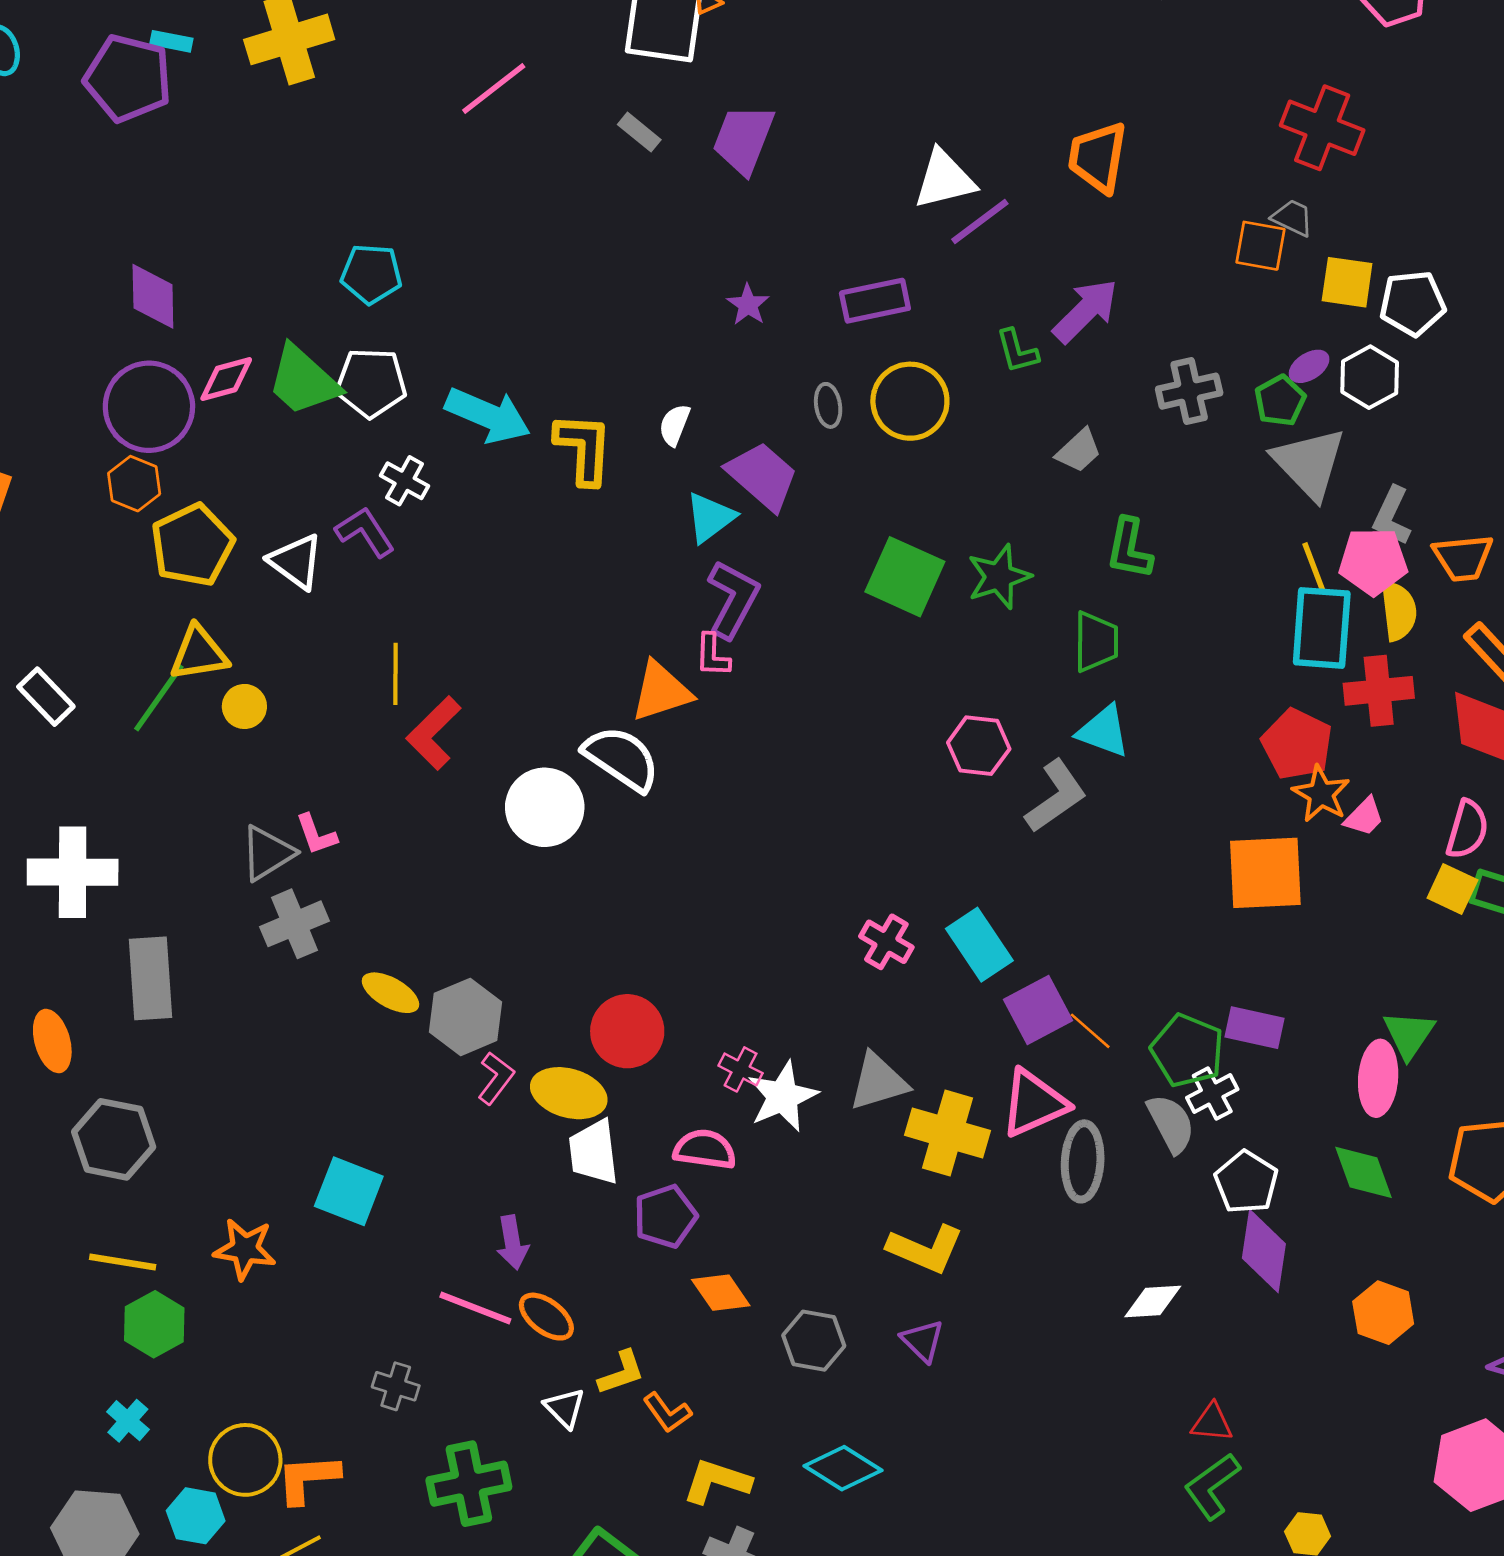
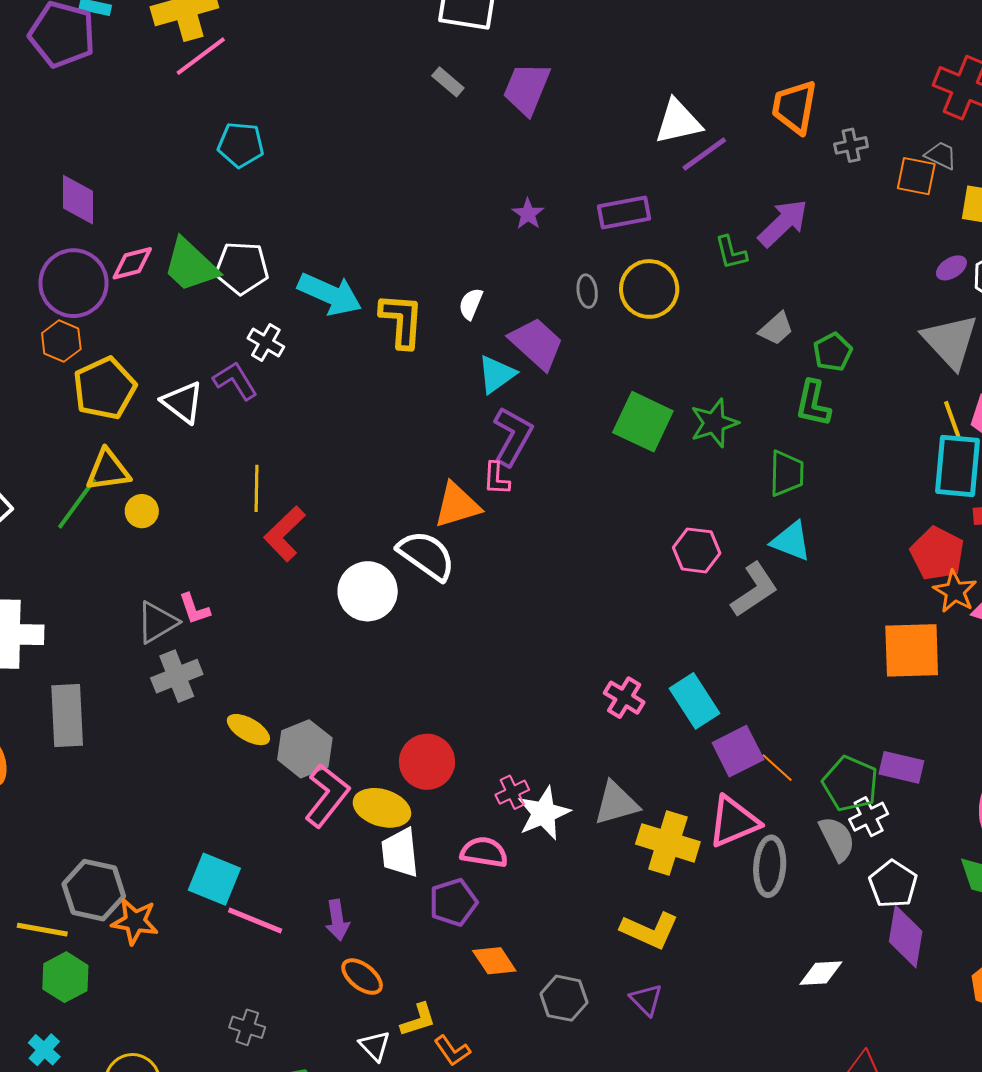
pink line: (494, 89) -> (201, 56), moved
cyan pentagon: (371, 274) -> (241, 145), moved
gray cross: (1189, 391) -> (851, 145), moved, size x0.7
green pentagon: (1280, 401) -> (833, 352), moved
pink cross: (741, 1069) -> (512, 792), turned 36
pink L-shape: (496, 1078) -> (327, 795), size x1.6
gray hexagon: (114, 1139) -> (94, 890), moved
pink line: (475, 1308) -> (255, 920), moved

